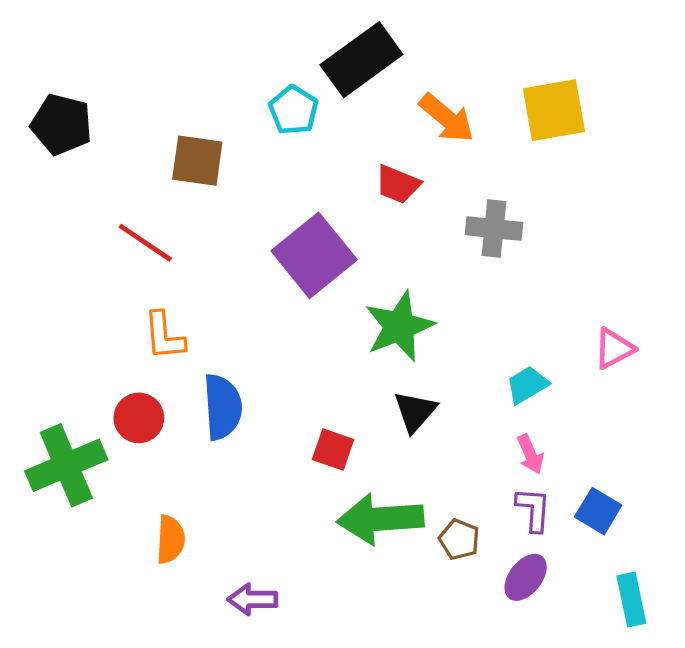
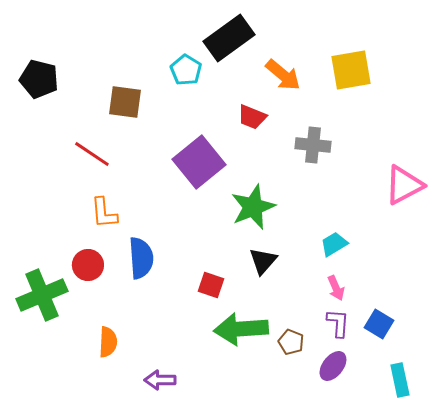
pink triangle: (614, 348) -> (404, 185), moved, size x1.5

